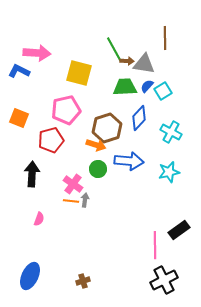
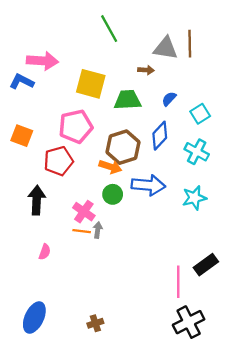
green line: (114, 49) -> (109, 29), moved
gray triangle: (144, 64) -> (166, 48), moved
green trapezoid: (125, 87) -> (128, 100), moved
cyan square: (163, 91) -> (200, 114), moved

